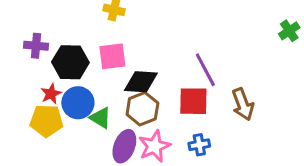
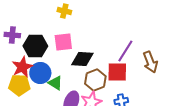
purple line: (205, 70) -> (125, 51), turned 60
red star: (51, 94) -> (22, 67), size x1.5
brown arrow: (243, 104) -> (150, 62), moved
brown hexagon: (142, 109) -> (95, 80), moved

